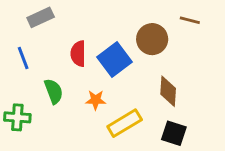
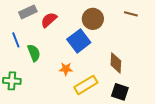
brown circle: (152, 39) -> (93, 19), moved
red semicircle: (78, 54) -> (49, 20), moved, turned 48
green semicircle: (54, 91) -> (34, 53), moved

